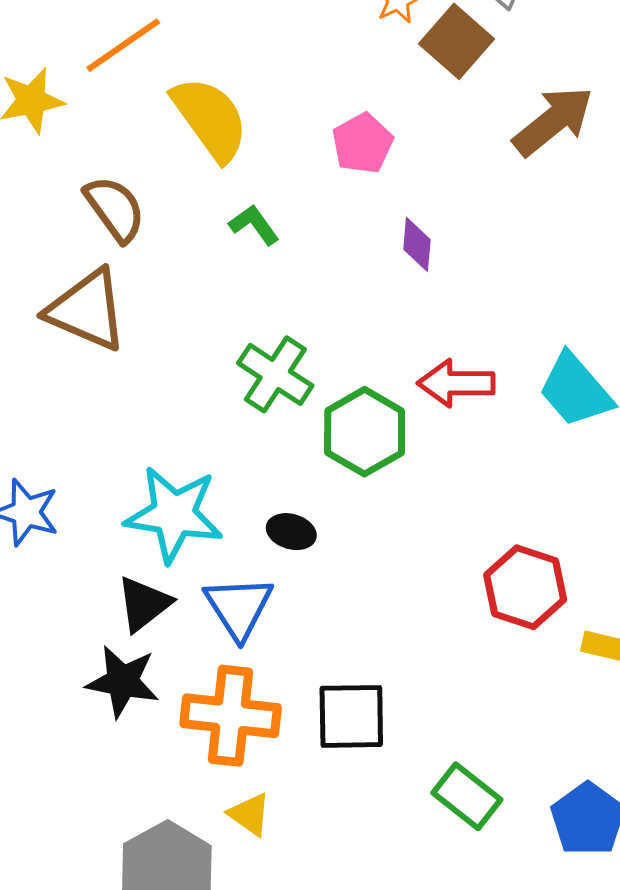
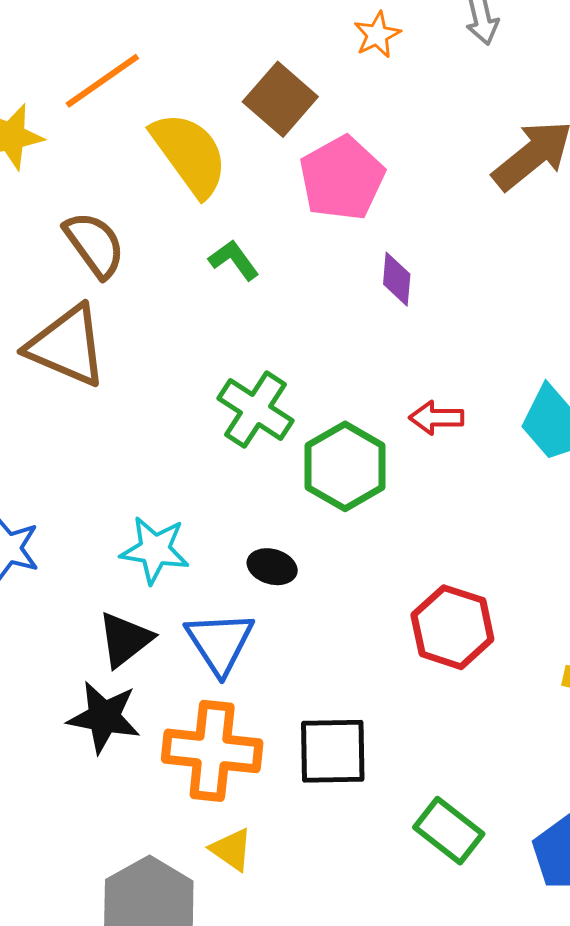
brown square: (457, 41) -> (280, 99), moved
pink pentagon: (362, 143) -> (342, 178), size x1.4
red arrow: (456, 383) -> (436, 418), size x0.7
cyan star: (174, 514) -> (155, 550), size x0.7
red hexagon: (525, 587) -> (452, 627), moved

